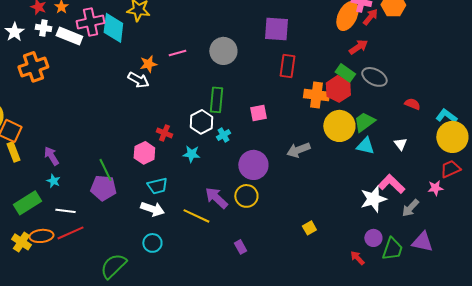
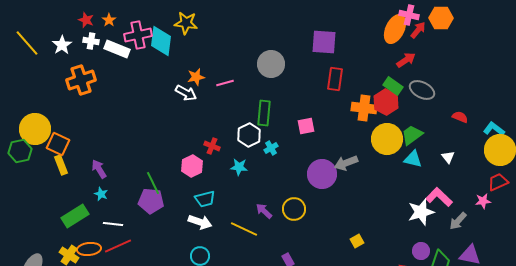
pink line: (177, 53) -> (225, 83), moved
purple circle: (253, 165) -> (322, 174), moved
purple arrow: (216, 198) -> (264, 211), size x0.7

